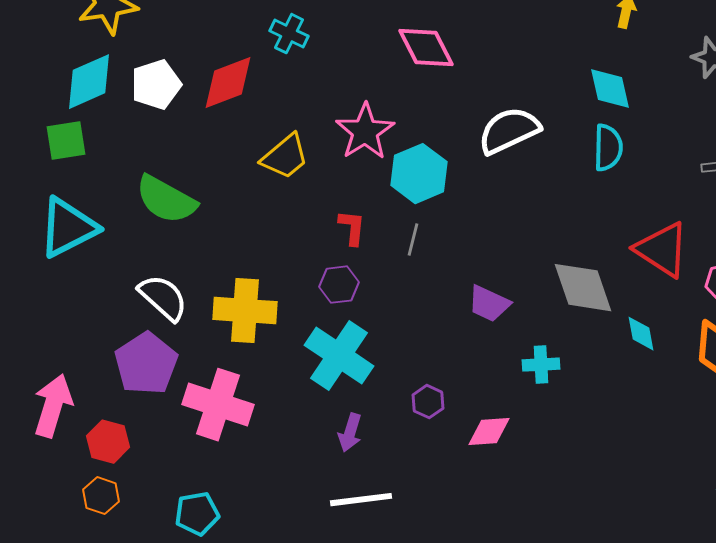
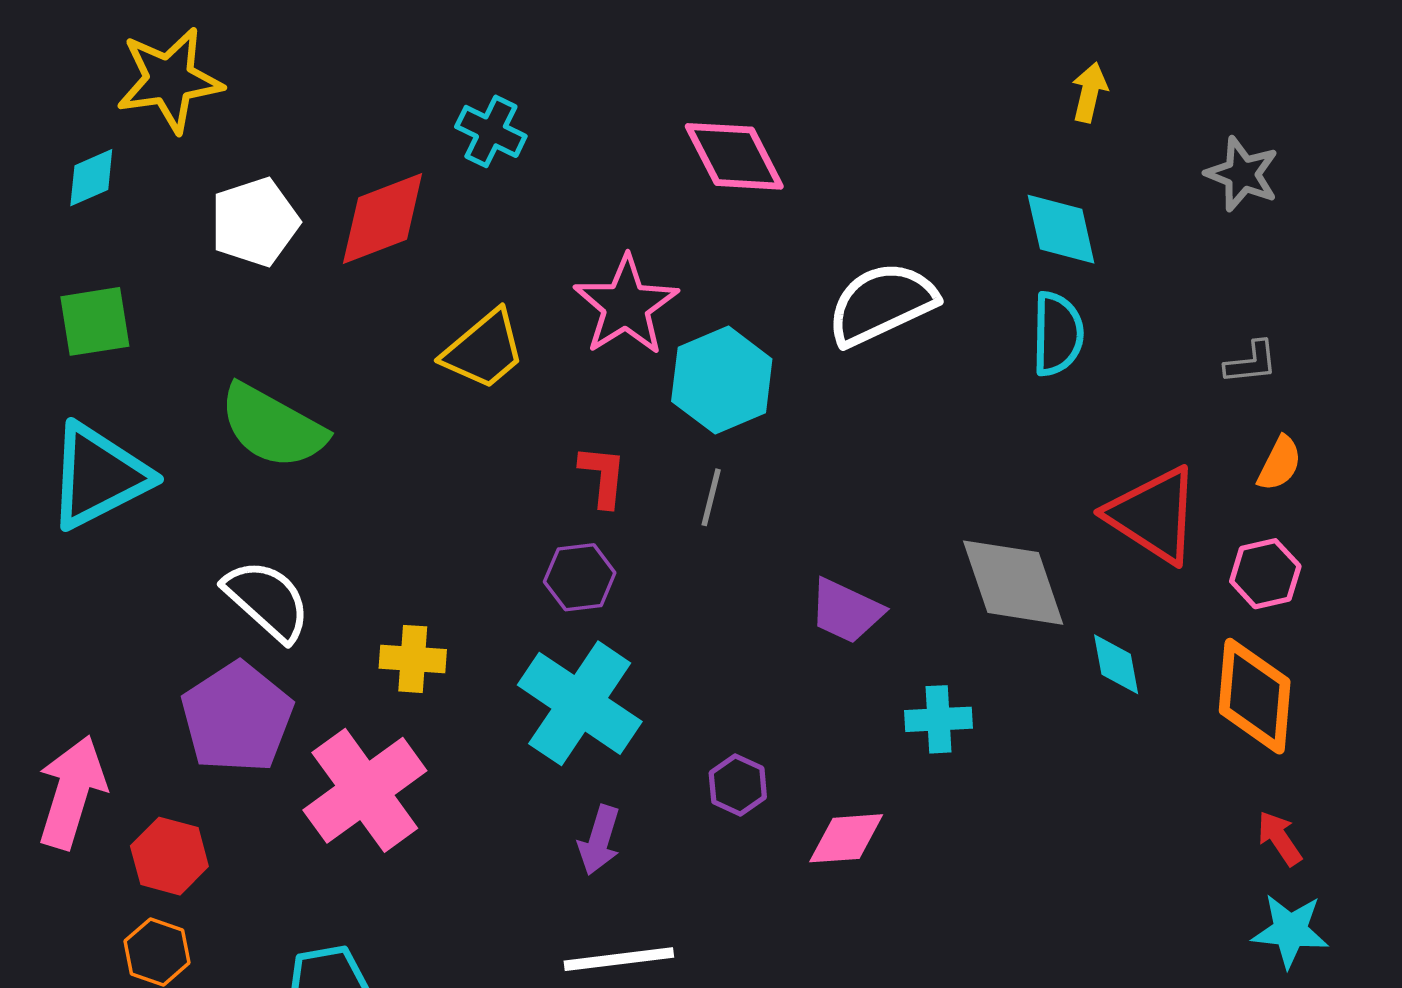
cyan diamond: (89, 82) -> (91, 178), moved, size x0.6
yellow cross: (245, 311) -> (413, 659), moved, size x0.6
pink cross: (218, 405) -> (365, 790), turned 36

